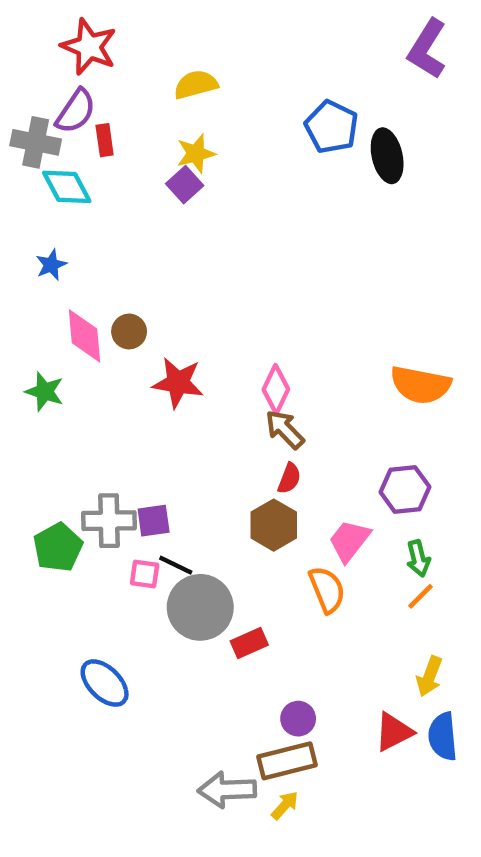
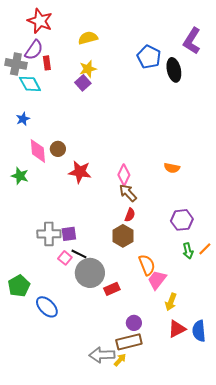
purple L-shape: (427, 49) -> (192, 41), moved
orange semicircle: (420, 385) -> (172, 168), moved, size x0.6
pink trapezoid: (349, 541) -> (157, 280), moved
green pentagon: (58, 547) -> (19, 286), moved
pink square: (145, 574) -> (65, 258), turned 32
orange line: (420, 596) -> (205, 249), moved
yellow arrow: (429, 676) -> (171, 302), moved
yellow arrow: (285, 805) -> (120, 360), moved

